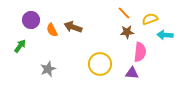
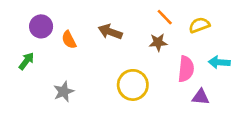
brown arrow: (73, 27) -> (110, 32), moved
brown star: (127, 32) -> (158, 42), moved
cyan arrow: (165, 35) -> (219, 62), moved
purple triangle: (132, 73) -> (201, 97), moved

